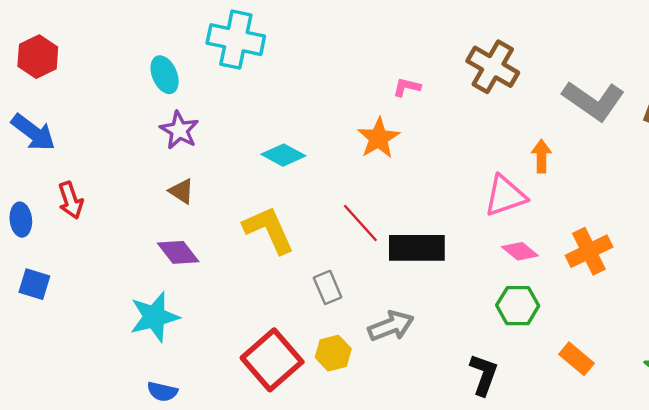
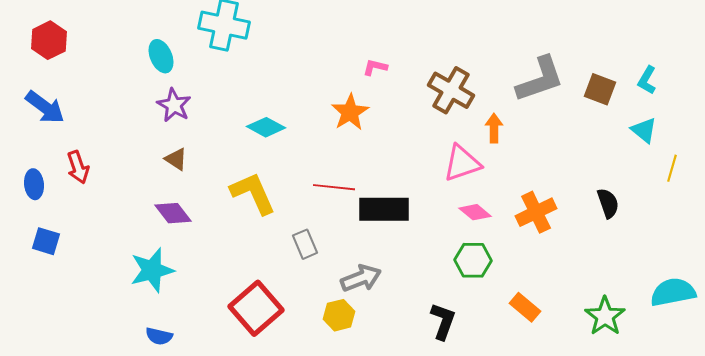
brown cross: (493, 67) -> (451, 90), moved
gray L-shape: (593, 101) -> (540, 79), turned -54
red line: (360, 223) -> (334, 187), turned -42
yellow hexagon: (333, 353) -> (339, 315), moved

